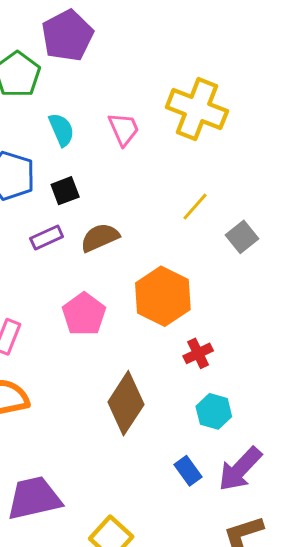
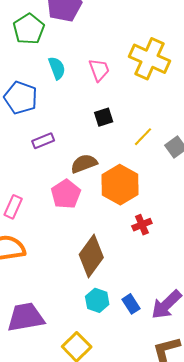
black square: (65, 191) -> (104, 117), moved
yellow line: (195, 207) -> (143, 137), moved
brown semicircle: (100, 238) -> (84, 164), moved
cyan hexagon: (214, 411) -> (97, 300), moved

